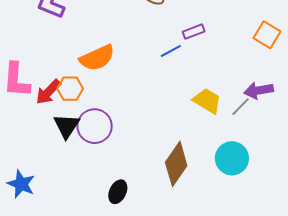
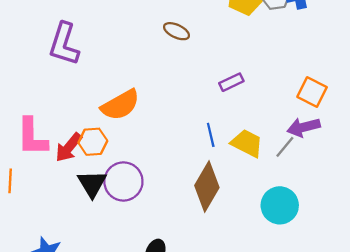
purple rectangle: (194, 32) -> (231, 82), moved
orange square: (267, 35) -> (312, 92), moved
blue line: (171, 51) -> (211, 135), moved, turned -70
brown diamond: (176, 164) -> (207, 186), moved

